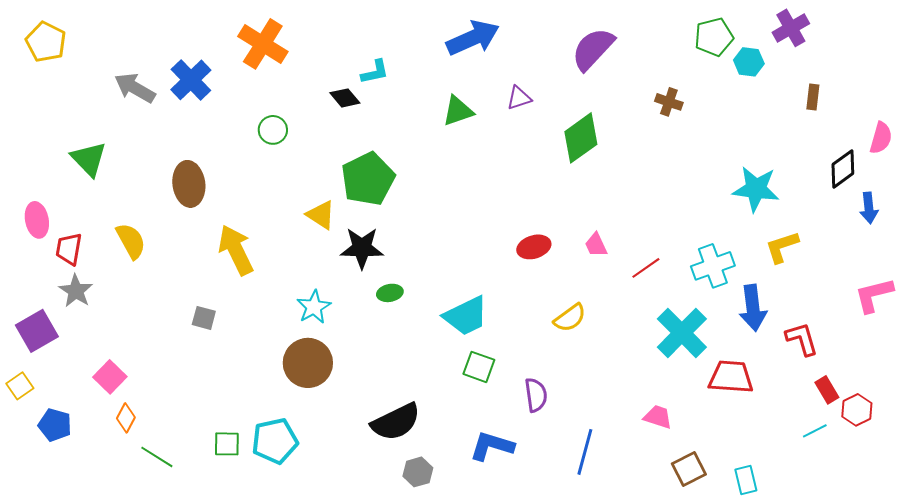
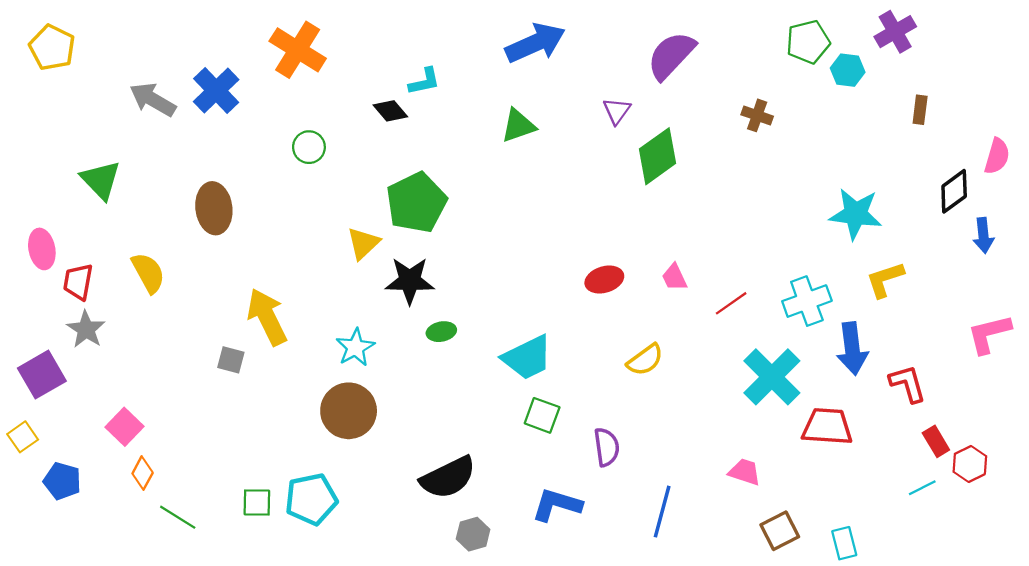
purple triangle: (519, 98) -> (617, 111), moved, turned -36
yellow triangle: (321, 215) -> (363, 243), turned 44
yellow arrow: (236, 250) -> (267, 317), moved

